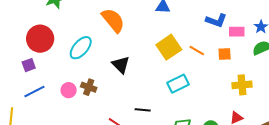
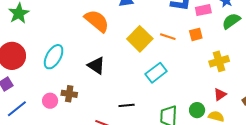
orange semicircle: (113, 20) -> (97, 21), moved

